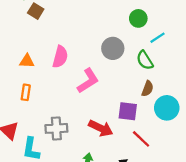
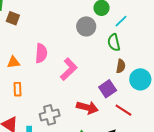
gray circle: (113, 48) -> (86, 26), moved
green semicircle: (145, 60) -> (114, 42), turned 30
purple square: (128, 111) -> (108, 89), turned -30

